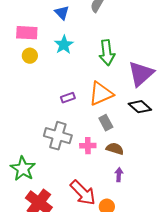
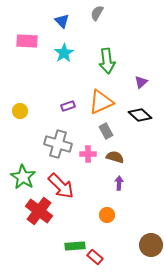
yellow circle: (30, 56) -> (20, 111), moved
purple triangle: (141, 74) -> (141, 82), size x0.5
red arrow: (83, 193) -> (61, 186), moved

